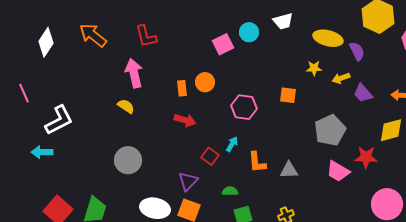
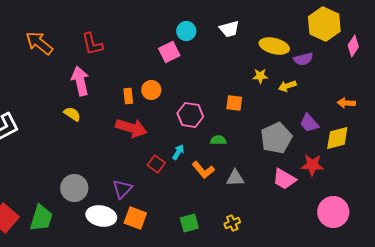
cyan circle: (249, 32) -> (186, 31), moved
purple semicircle: (357, 51) -> (303, 59), turned 102
purple trapezoid: (363, 93) -> (309, 123), moved
red arrow: (185, 120) -> (131, 128), size x1.4
gray circle: (128, 160) -> (74, 188), moved
orange L-shape: (257, 162) -> (203, 170), turned -35
purple triangle: (188, 181) -> (122, 189), moved
green semicircle: (230, 191) -> (218, 140), moved

